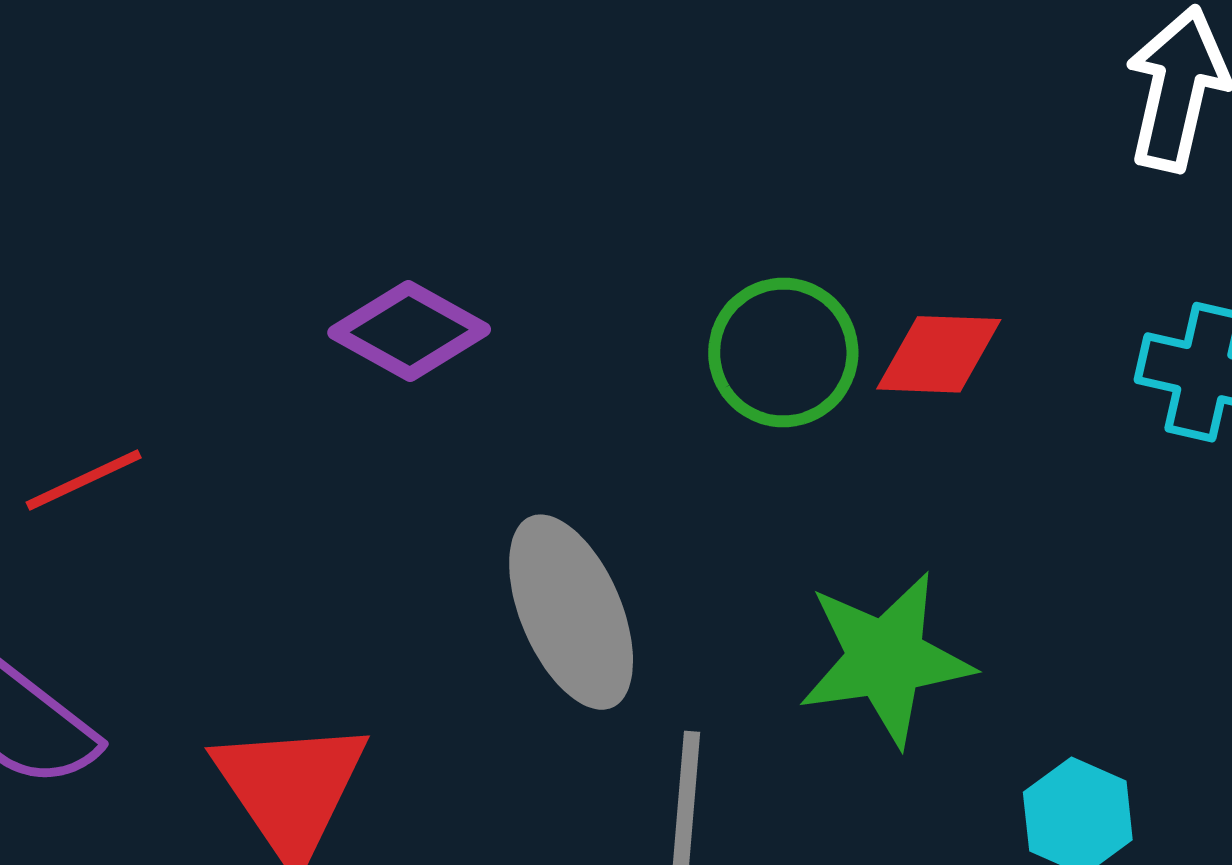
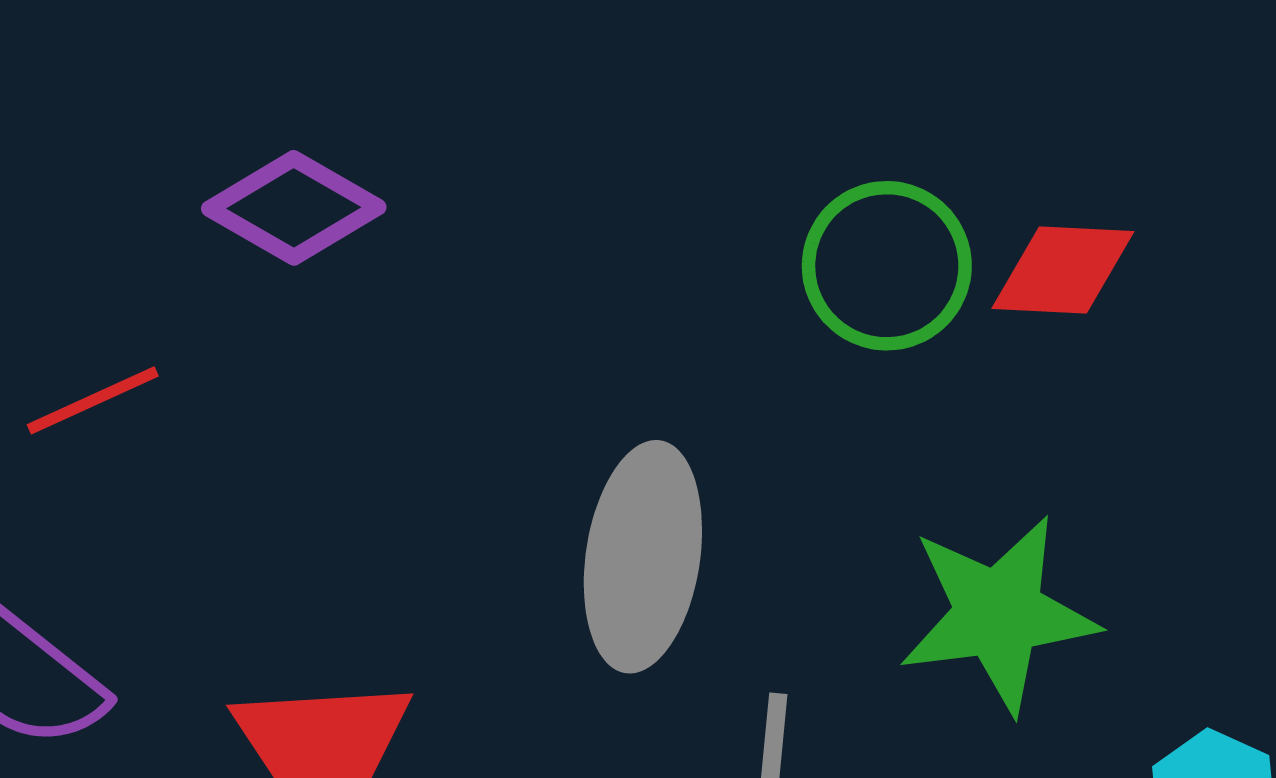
purple diamond: (409, 331) -> (294, 208), moved
gray ellipse: (571, 612) -> (643, 557), turned 31

